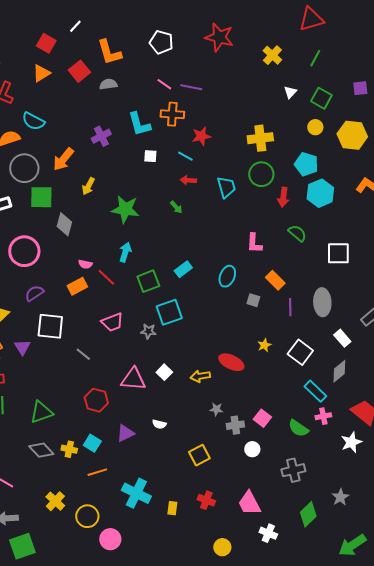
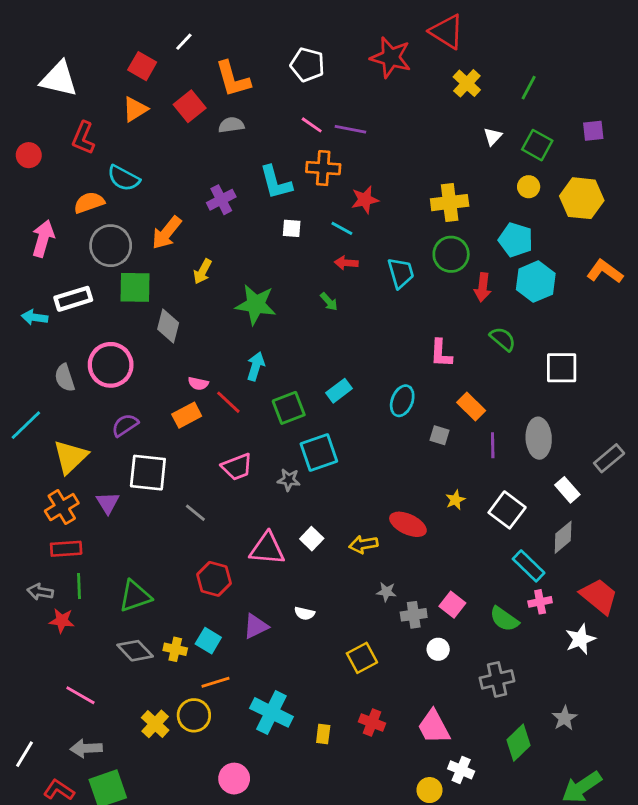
red triangle: (311, 19) -> (447, 32), moved, turned 48
yellow circle: (87, 516) -> (194, 715), moved
yellow circle: (222, 547) -> (429, 790), moved

